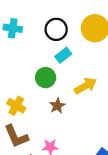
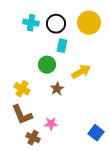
cyan cross: (13, 28) -> (31, 23), moved
cyan rectangle: (63, 55) -> (62, 46), turned -40

